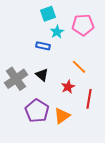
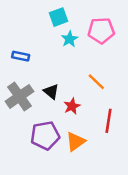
blue rectangle: (43, 46) -> (21, 56), moved
red star: (68, 87) -> (72, 106), moved
purple pentagon: (37, 111) -> (45, 135), turned 30

